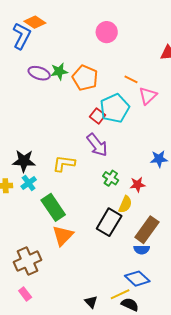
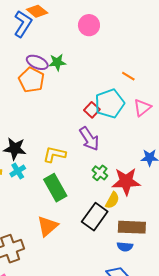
pink circle: (107, 32) -> (89, 25), moved
orange pentagon: (85, 78) -> (31, 80), moved
pink triangle: (148, 96) -> (142, 108), moved
red star: (138, 185) -> (126, 181), size x1.8
green rectangle: (53, 207) -> (55, 188), moved
brown rectangle: (147, 230) -> (132, 227), turned 52

